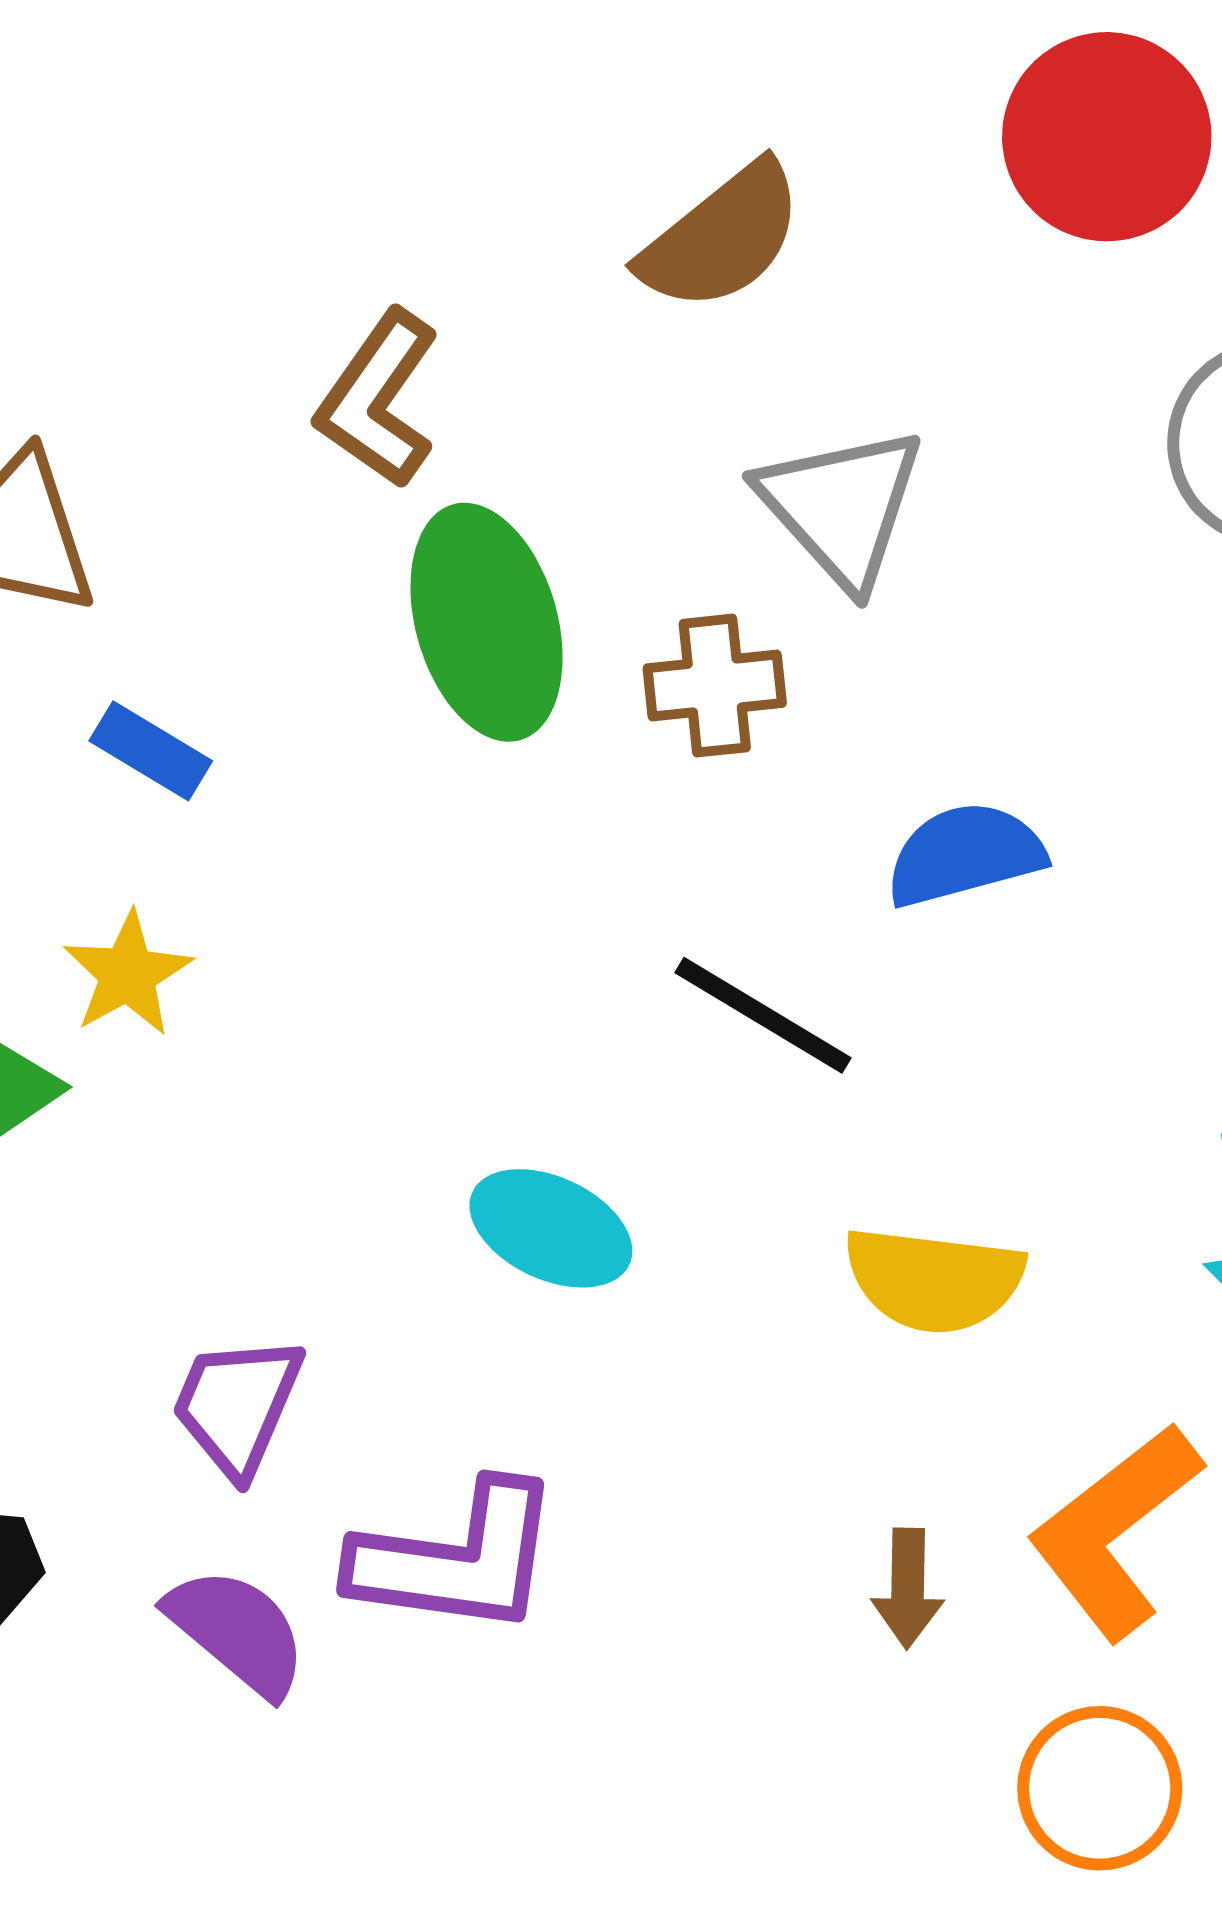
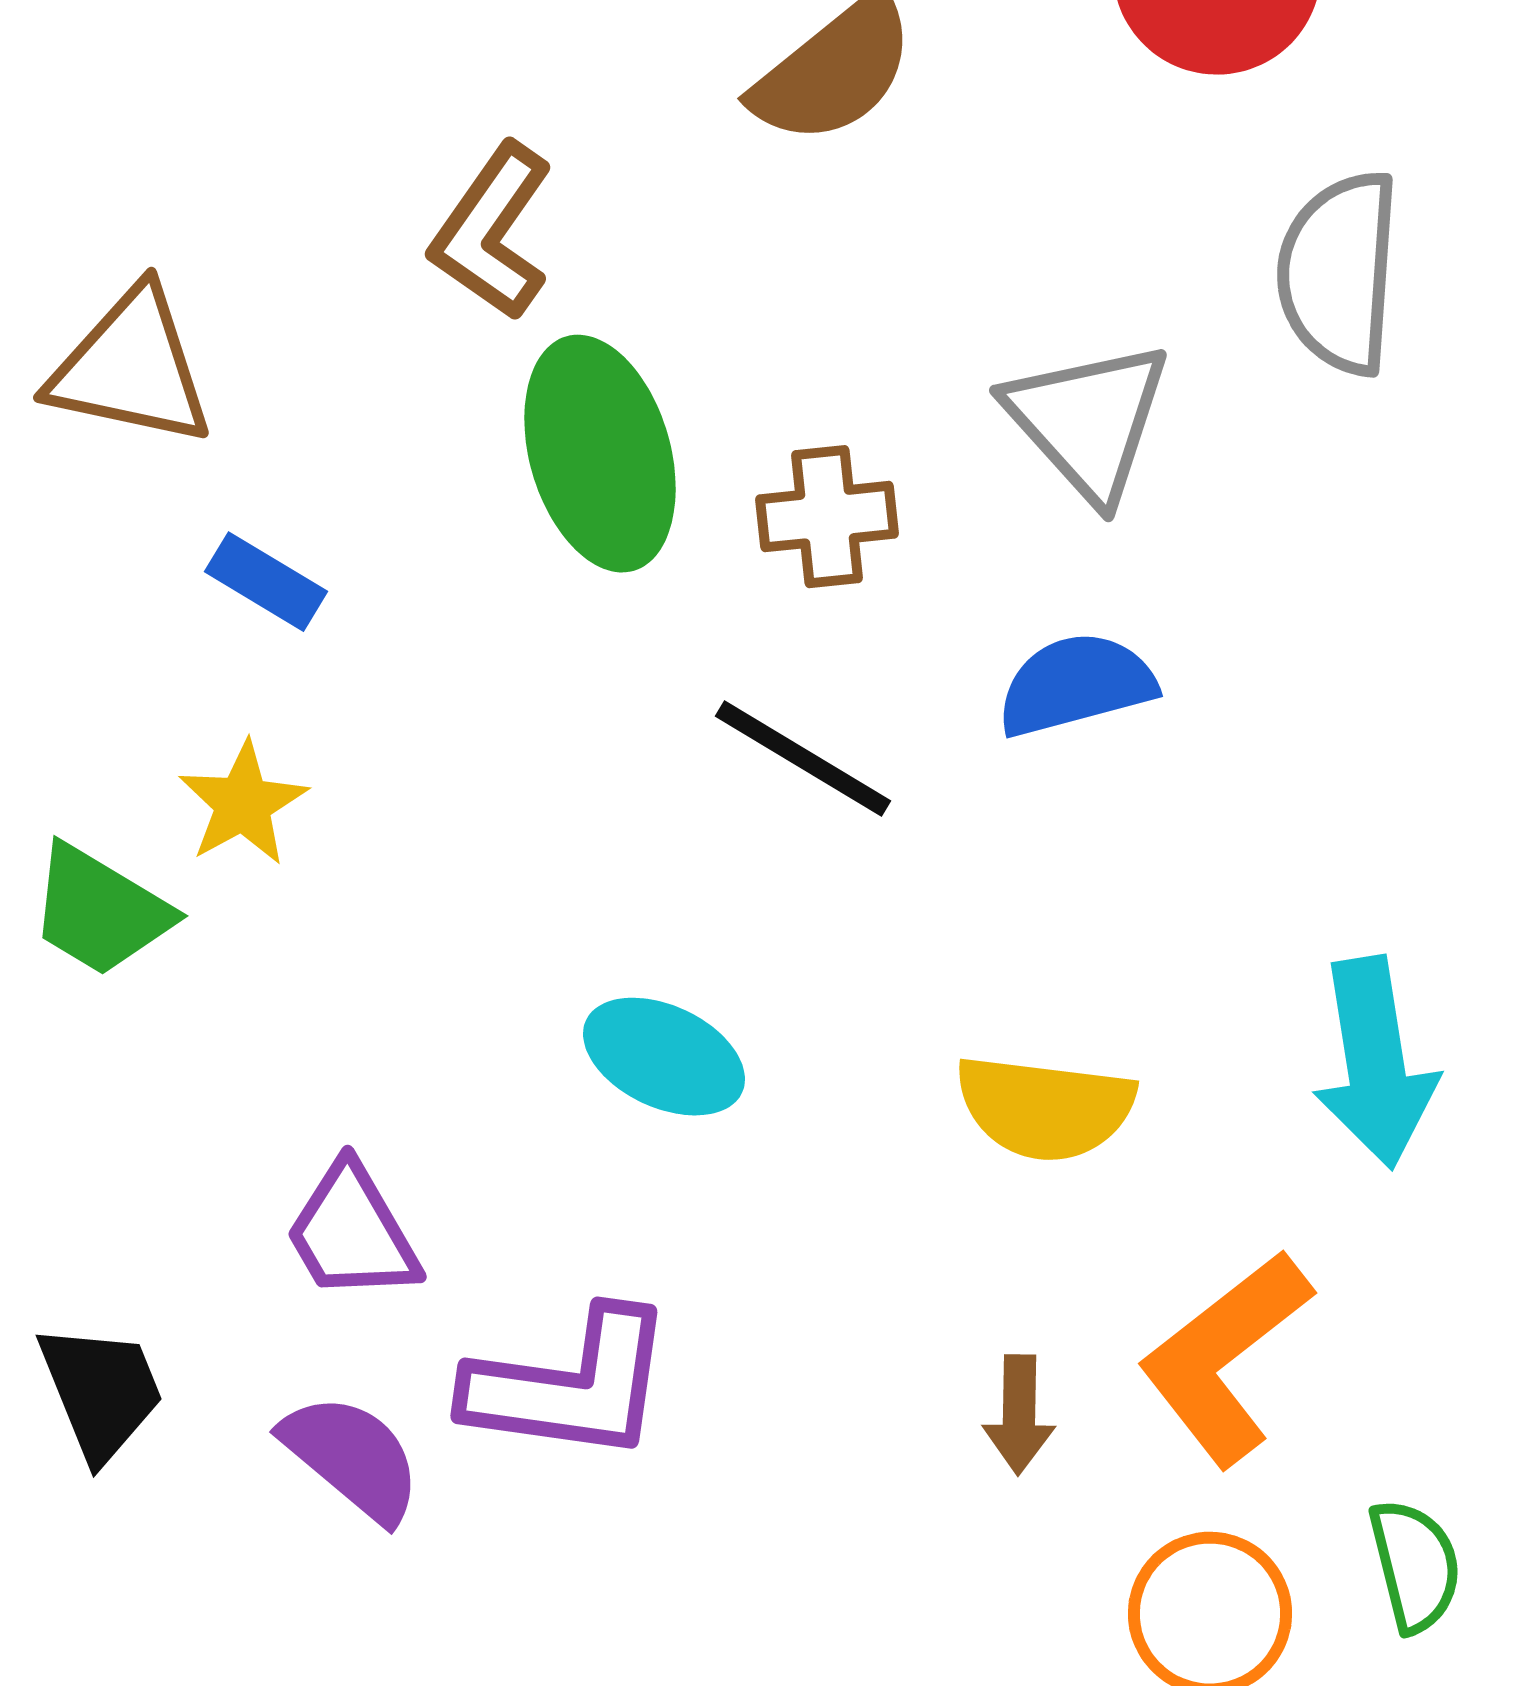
gray triangle: (841, 507) -> (1088, 421), moved
black line: (763, 1015) -> (803, 759), moved
purple trapezoid: (237, 1405) -> (352, 1233), turned -53

